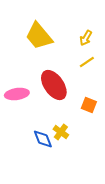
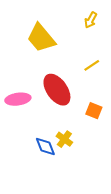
yellow arrow: (86, 38) -> (91, 20), moved

